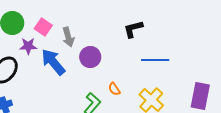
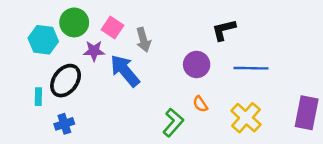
purple circle: (90, 57) -> (197, 64), moved

